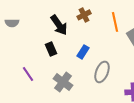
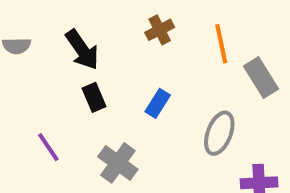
black arrow: (59, 25) -> (82, 50), moved
gray ellipse: (102, 72) -> (219, 133), moved

